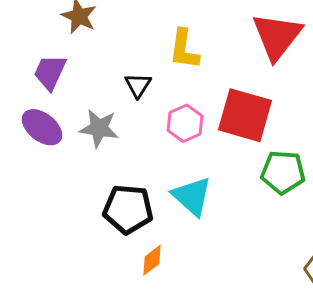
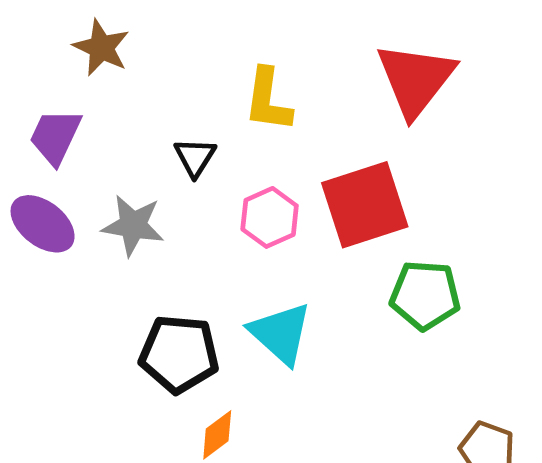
red square: (245, 115) -> (365, 205), turned -34

